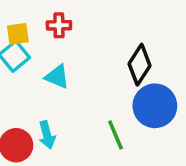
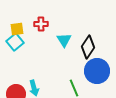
cyan triangle: (57, 77) -> (64, 40), moved, turned 35

